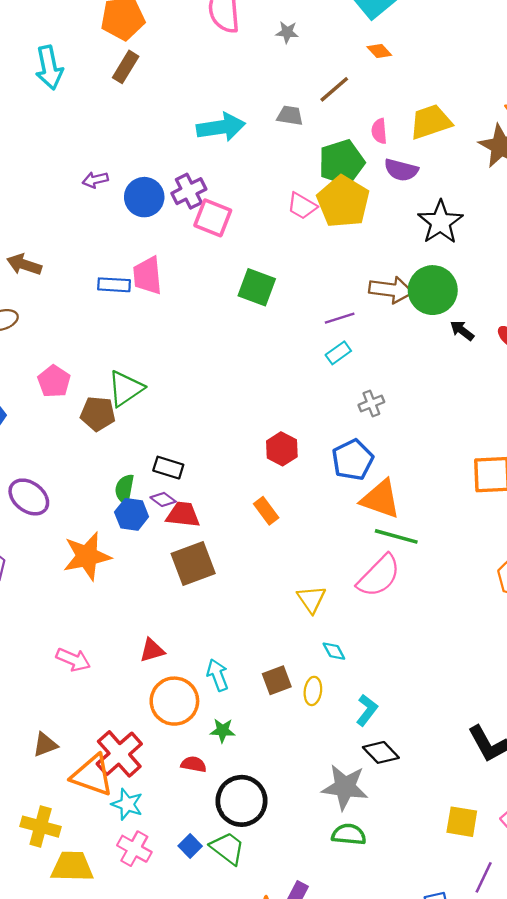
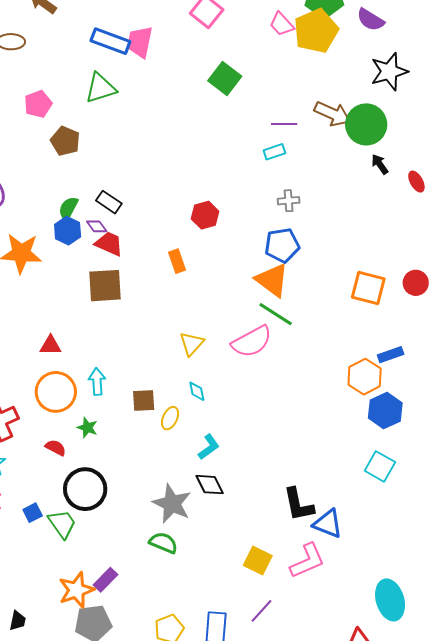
blue rectangle: (114, 285) -> (110, 41), size x1.4
green triangle: (126, 388) -> (101, 88), moved
blue pentagon: (353, 460) -> (282, 245), moved

